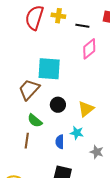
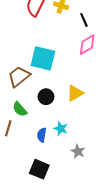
black line: (82, 26) -> (84, 20), turned 48
yellow triangle: (86, 109) -> (75, 93), moved

